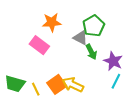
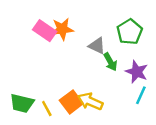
green pentagon: (94, 26) -> (130, 32), moved
pink rectangle: (39, 45) -> (45, 31), moved

